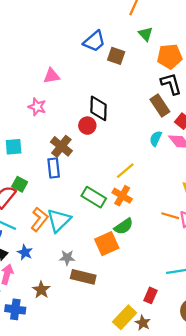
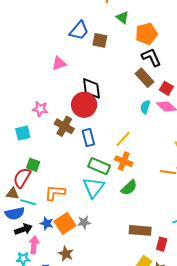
pink triangle: (52, 76) -> (59, 63), moved
pink star: (37, 107) -> (40, 109), moved
red circle: (87, 126) -> (84, 105), size x1.6
blue rectangle: (54, 168) -> (88, 138), moved
orange L-shape: (39, 219) -> (55, 193), turned -115
cyan triangle: (59, 220) -> (94, 187), moved
orange square: (107, 244) -> (65, 223), moved
brown rectangle: (83, 277) -> (140, 230), moved

